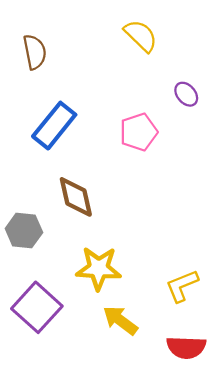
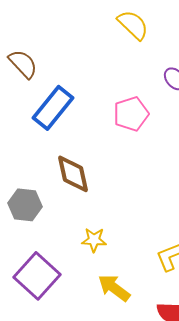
brown semicircle: (35, 52) -> (23, 64), moved, turned -32
yellow star: (99, 268) -> (94, 240), size x0.6

